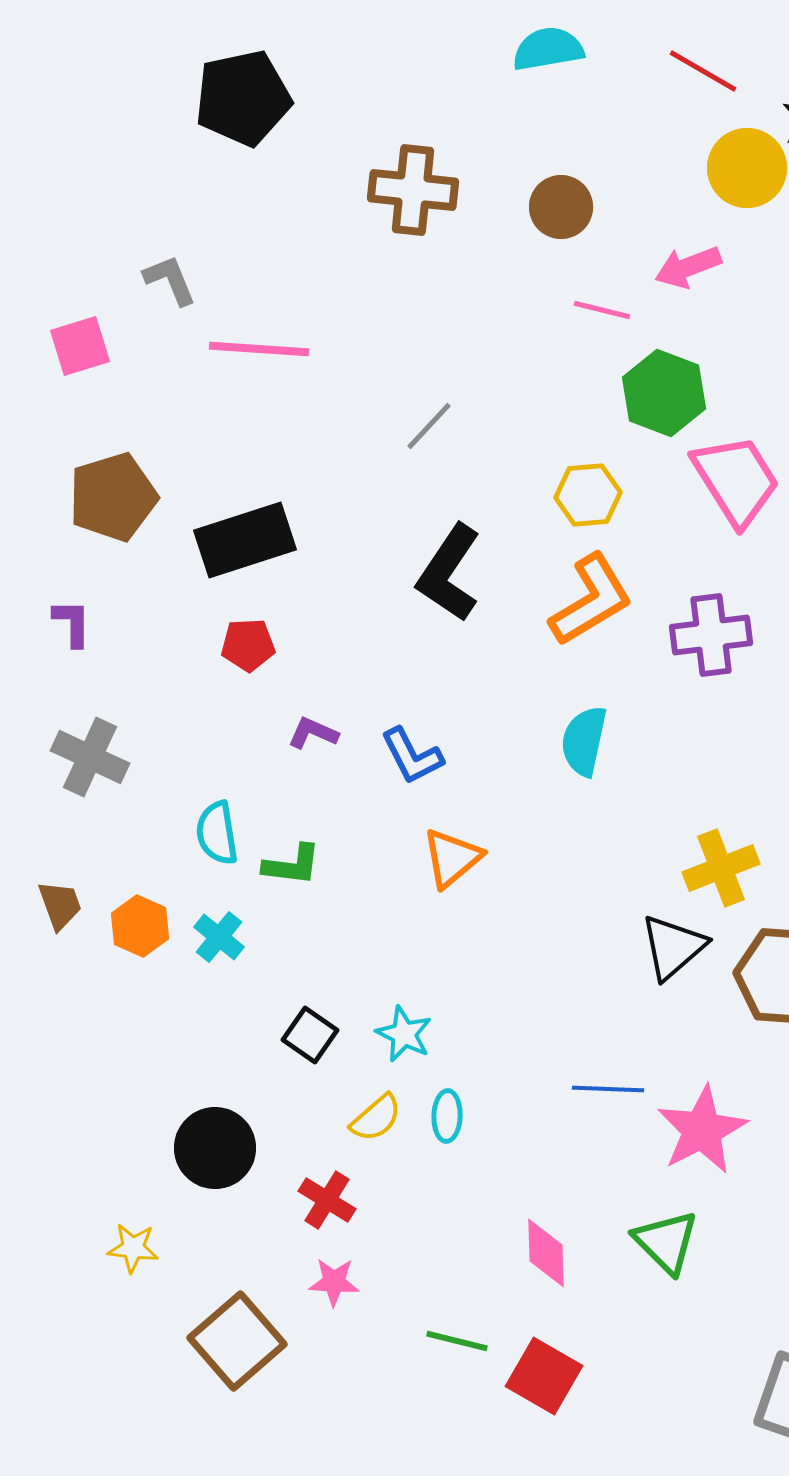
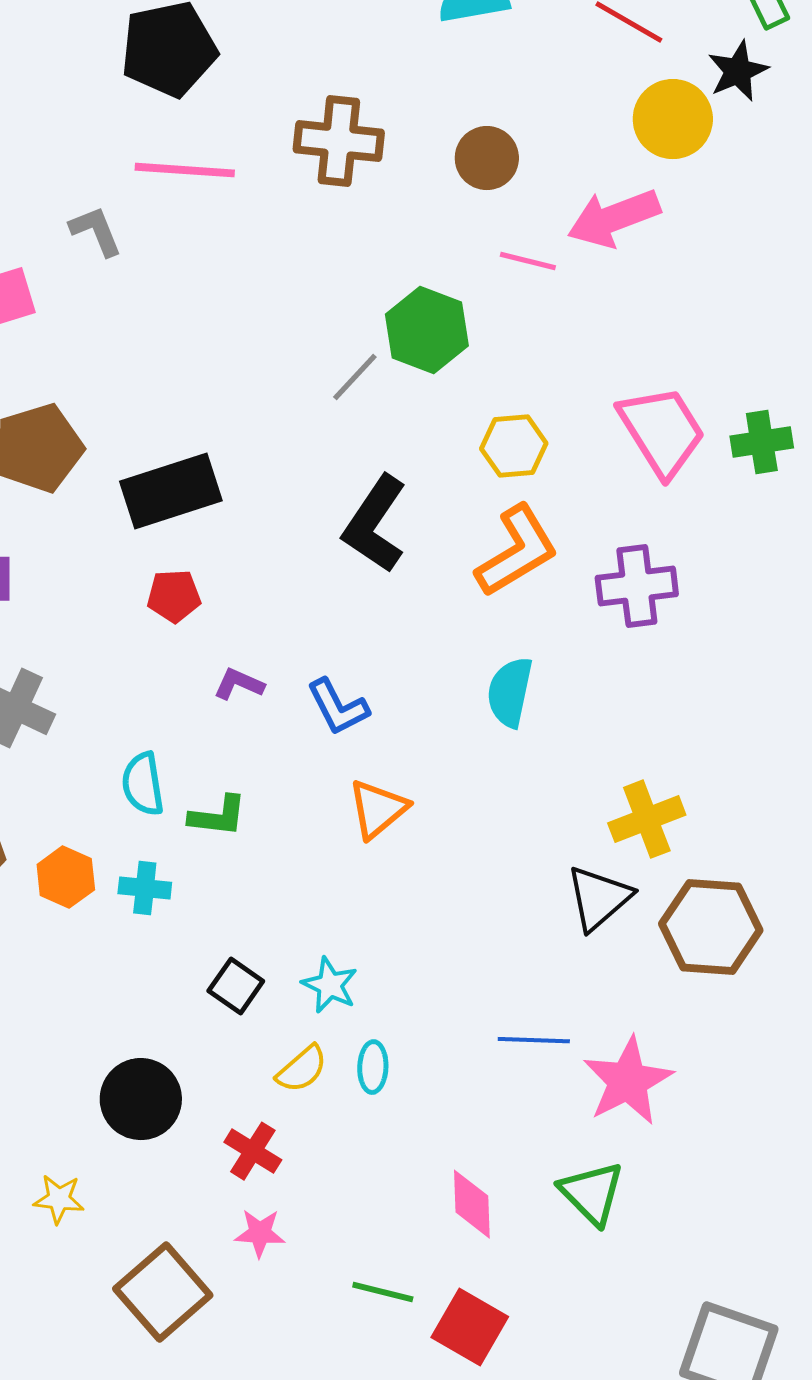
pink arrow: (688, 267) -> (614, 218), size x1.4
pink line: (259, 349) -> (185, 170), moved
green hexagon: (664, 393) -> (427, 330), moved
cyan cross: (219, 937) -> (145, 888), turned -33

